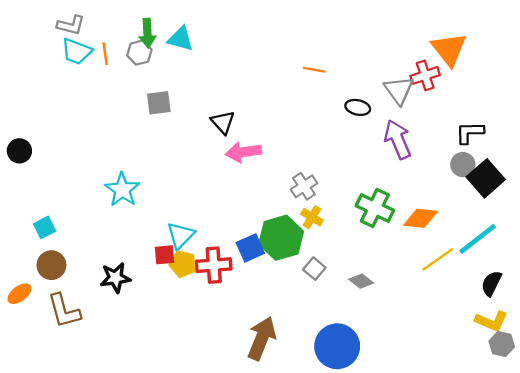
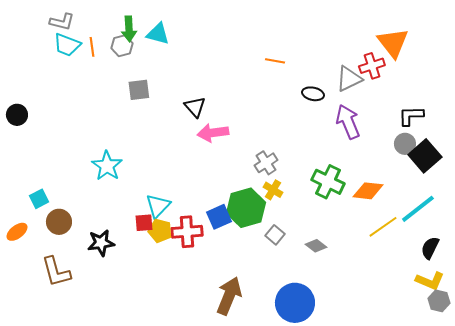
gray triangle: (399, 90) -> (349, 79), turned 40
black circle: (19, 151) -> (17, 115), moved
brown circle: (51, 265) -> (59, 222), moved
orange ellipse: (19, 294) -> (17, 232), moved

